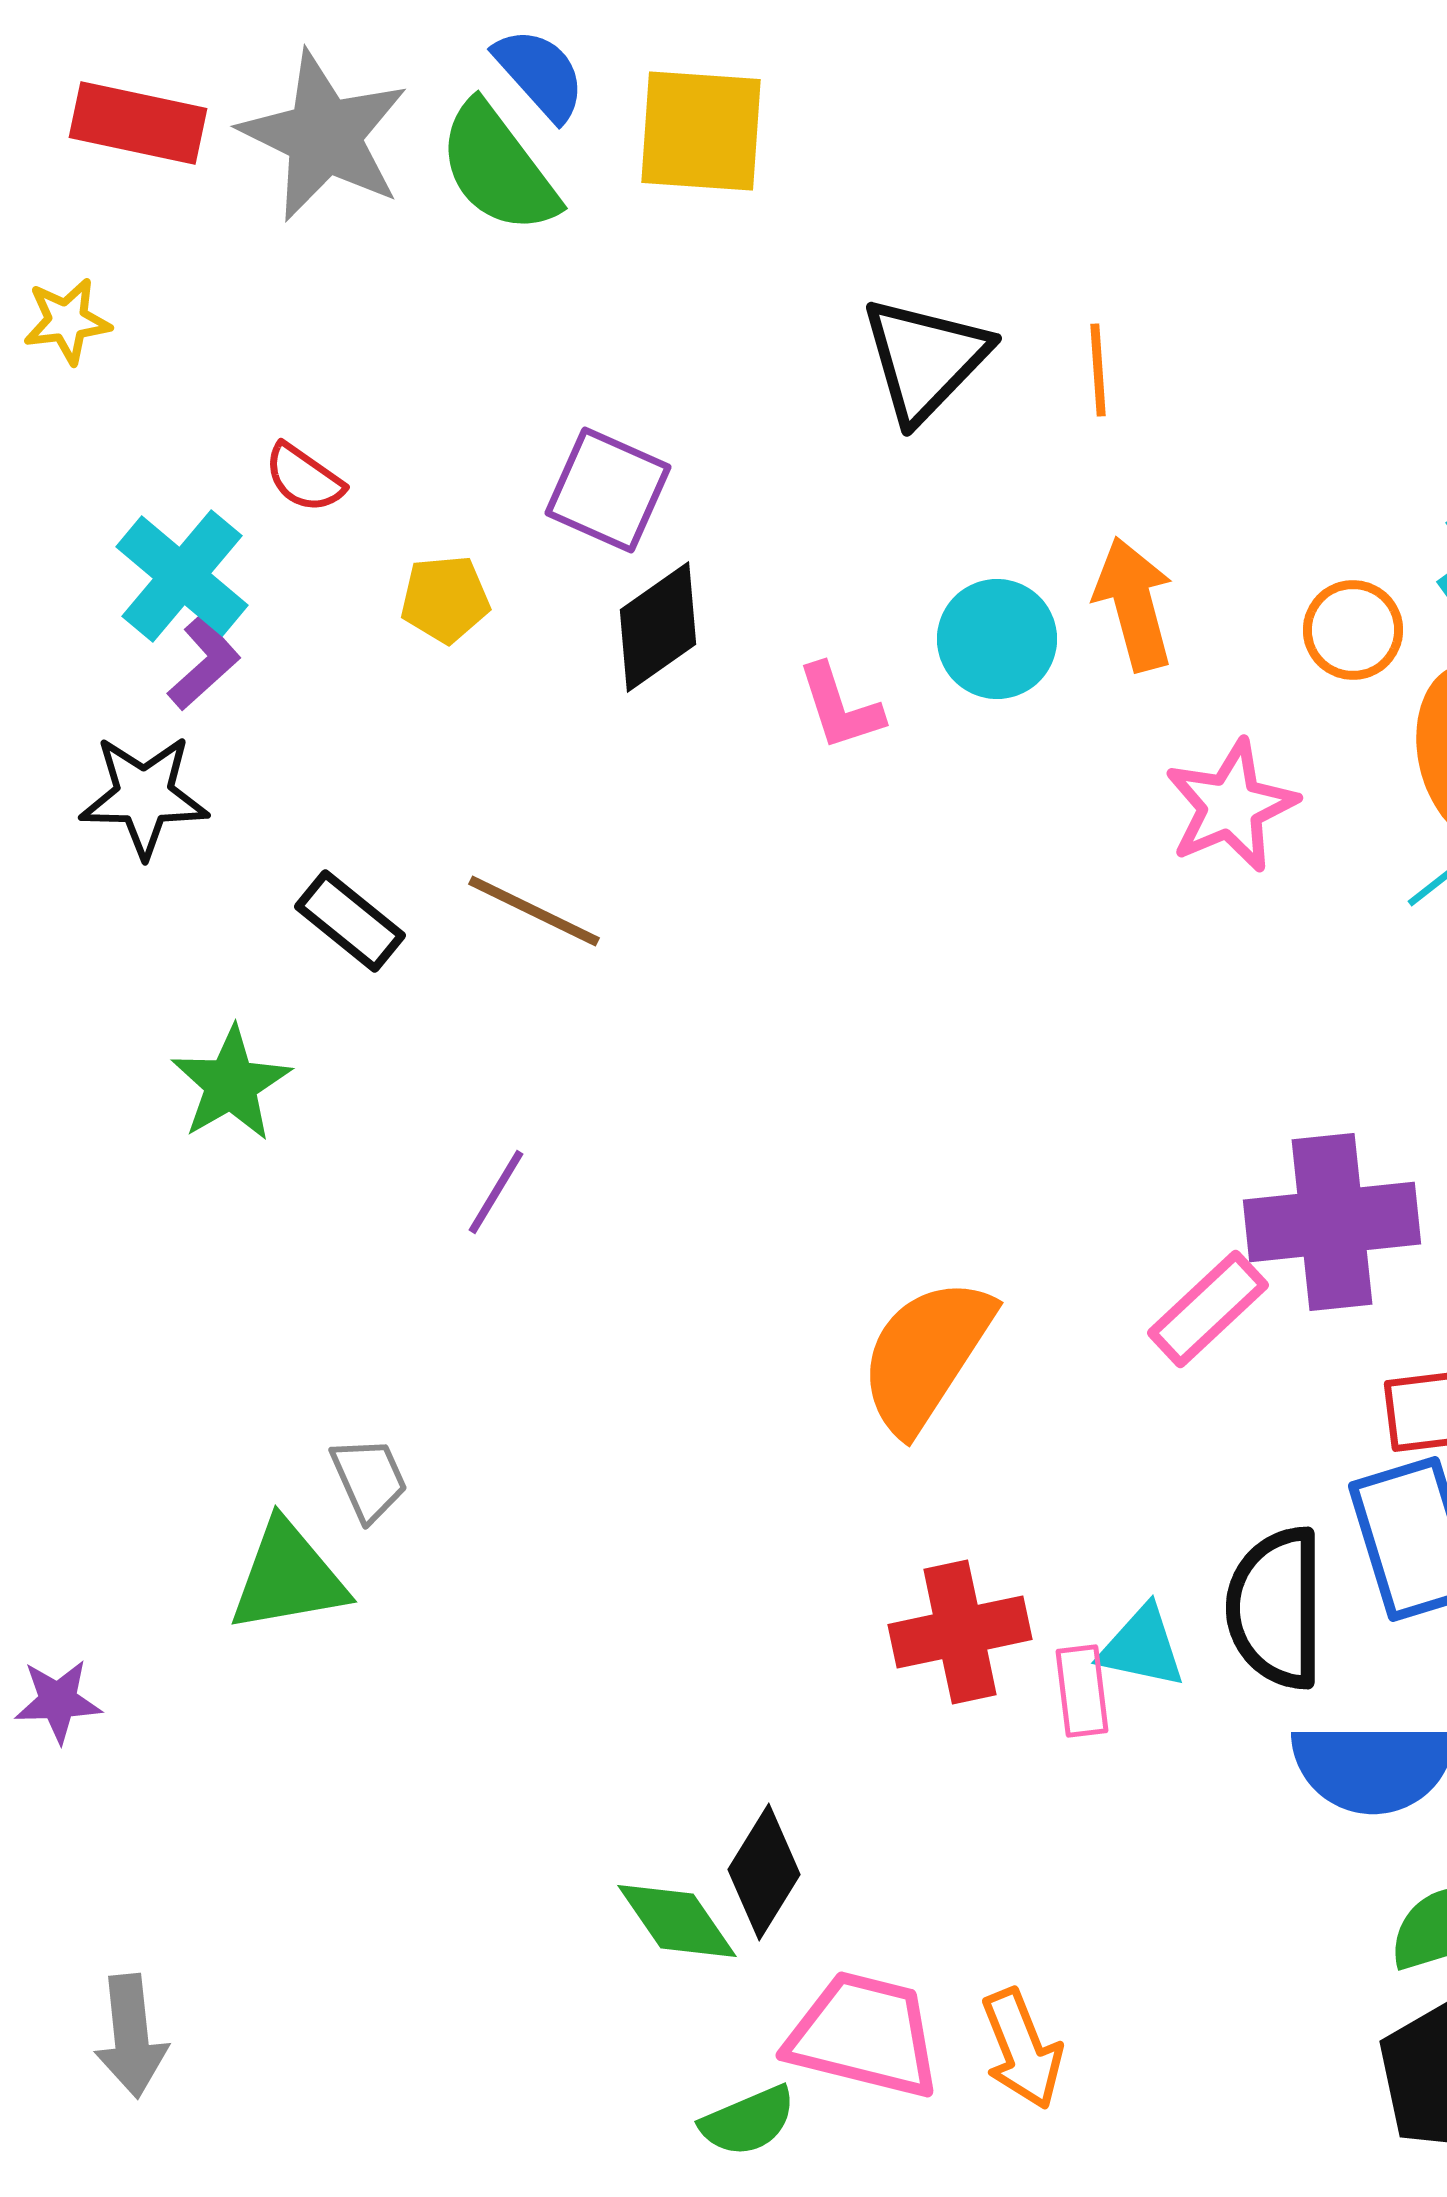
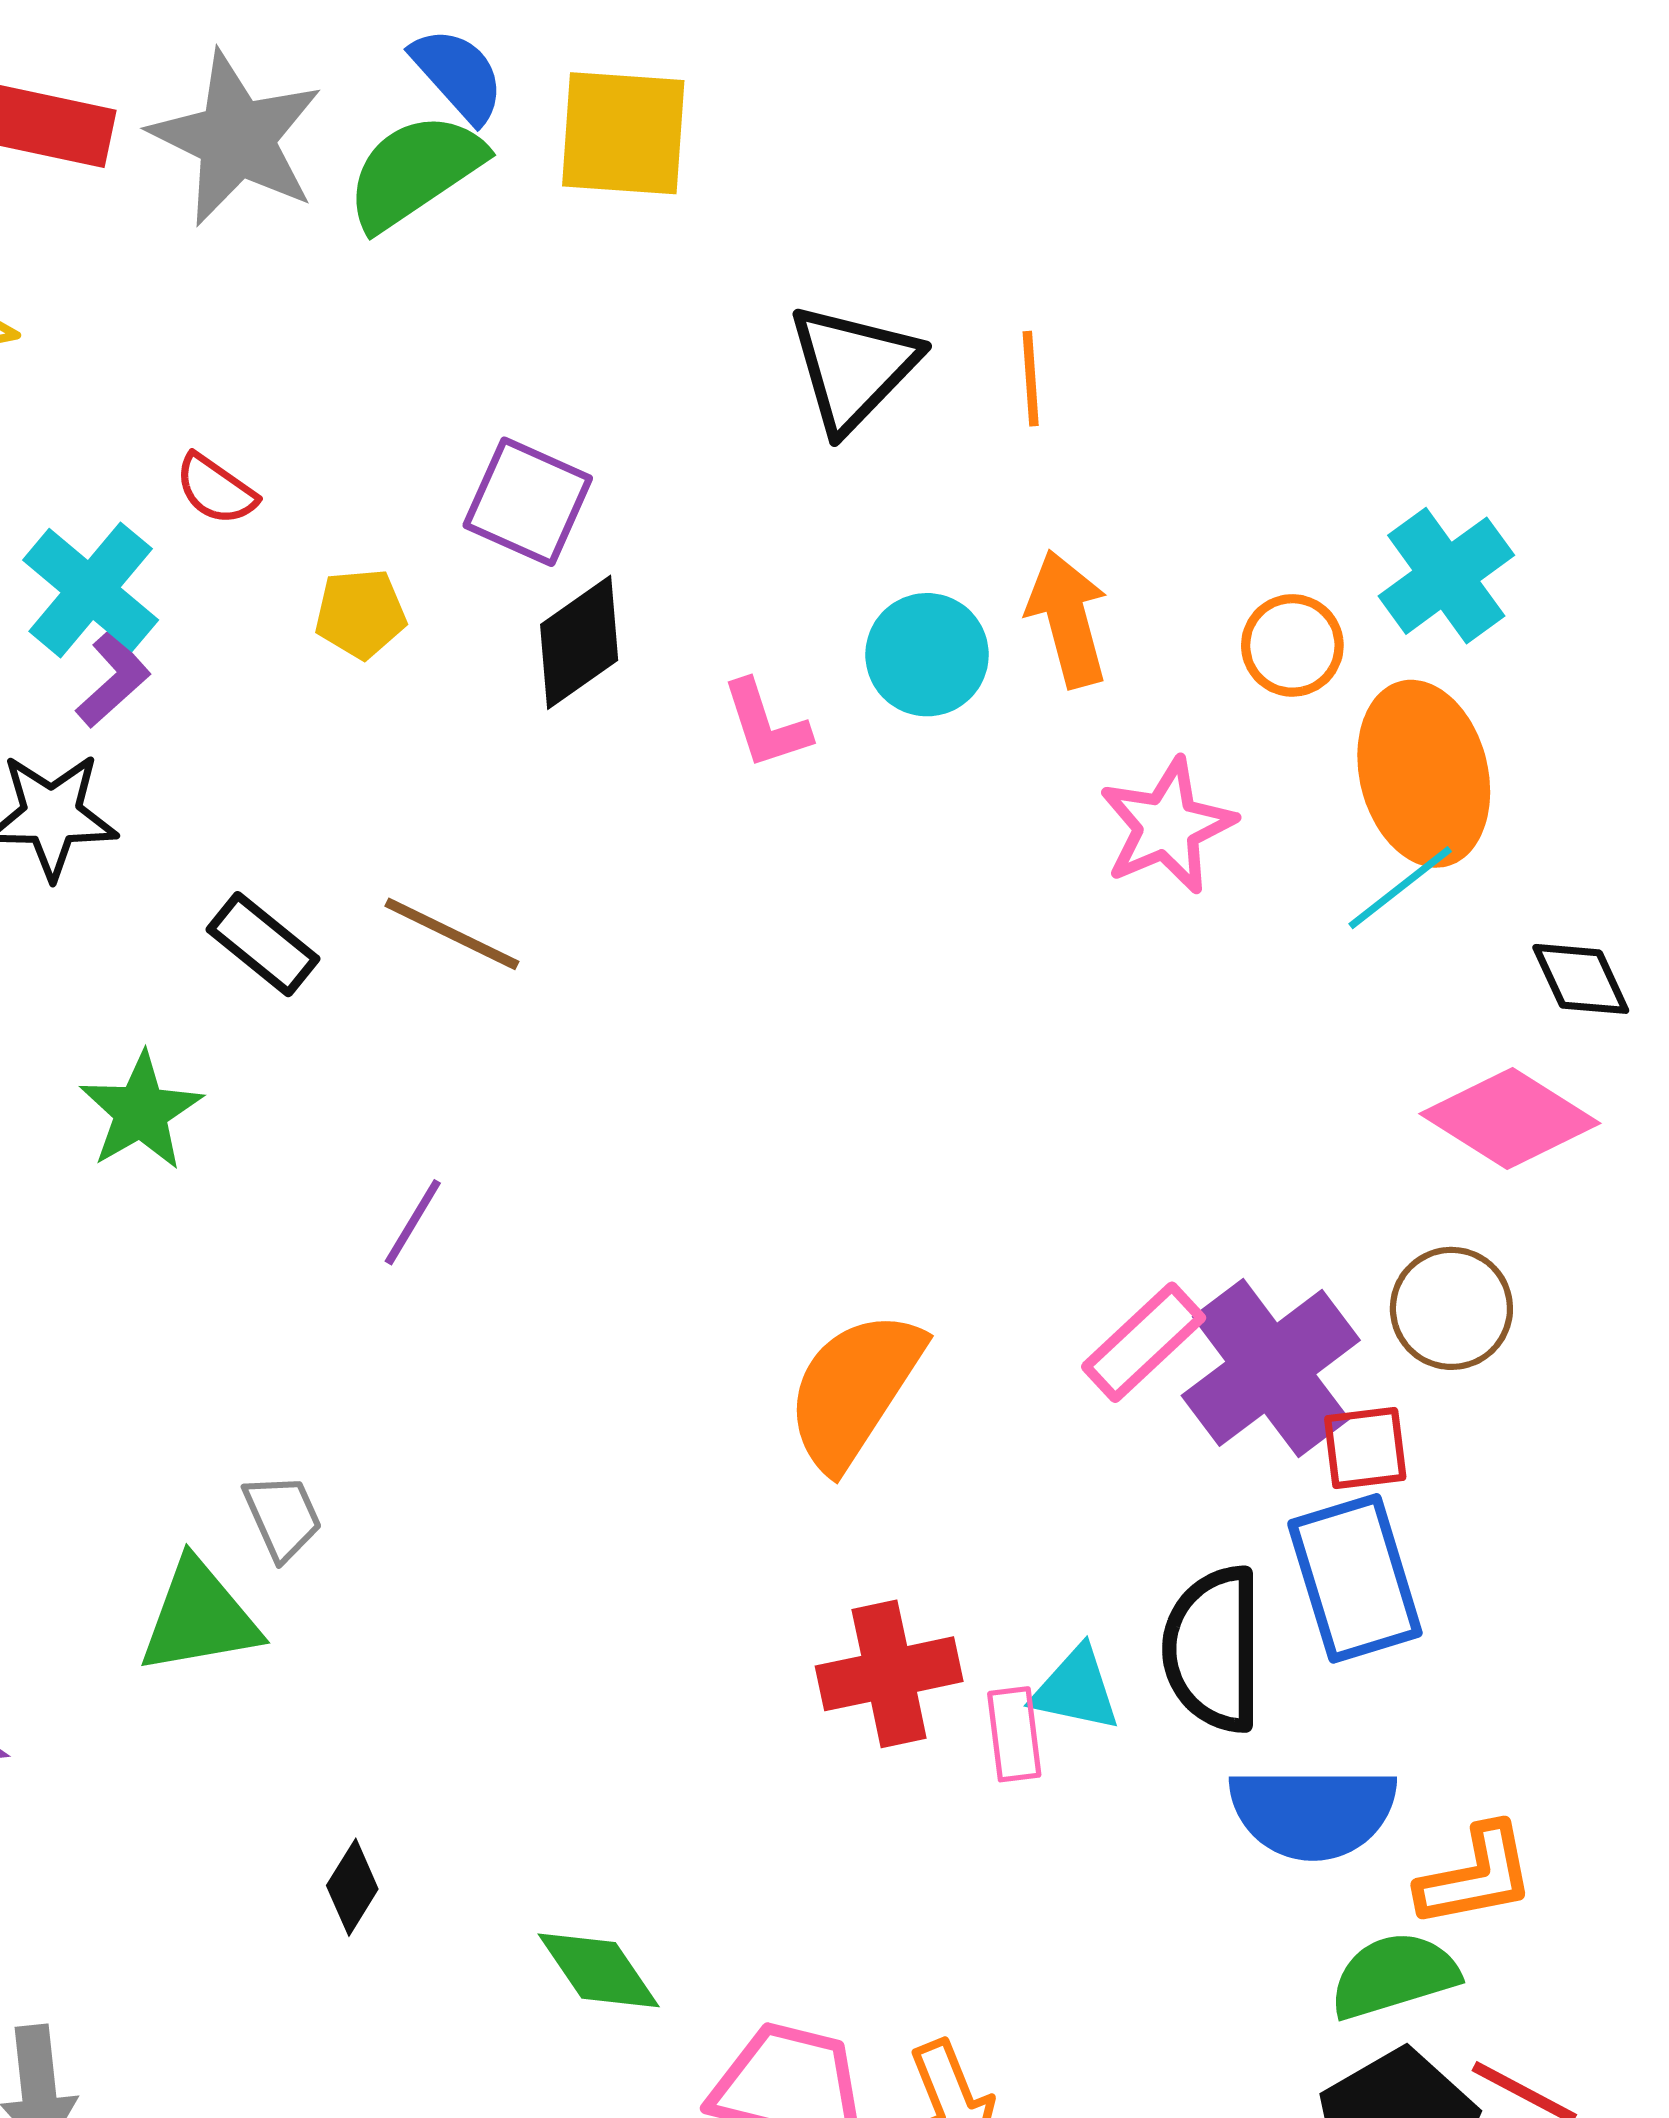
green semicircle: (498, 168) -> (415, 171), turned 93
purple cross: (1332, 1222) -> (1271, 1368), moved, turned -31
black diamond: (764, 1872) -> (352, 1887), moved, size x0.7

